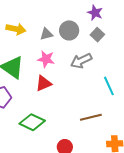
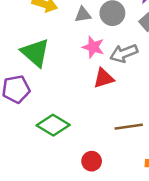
pink star: (46, 59) -> (93, 47), moved
red triangle: (44, 83) -> (104, 78), moved

